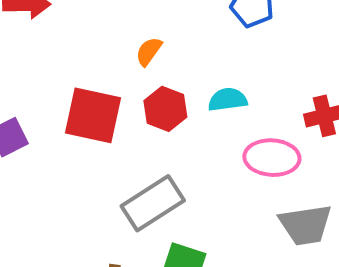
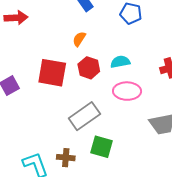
pink ellipse: (272, 158) -> (127, 91), moved

